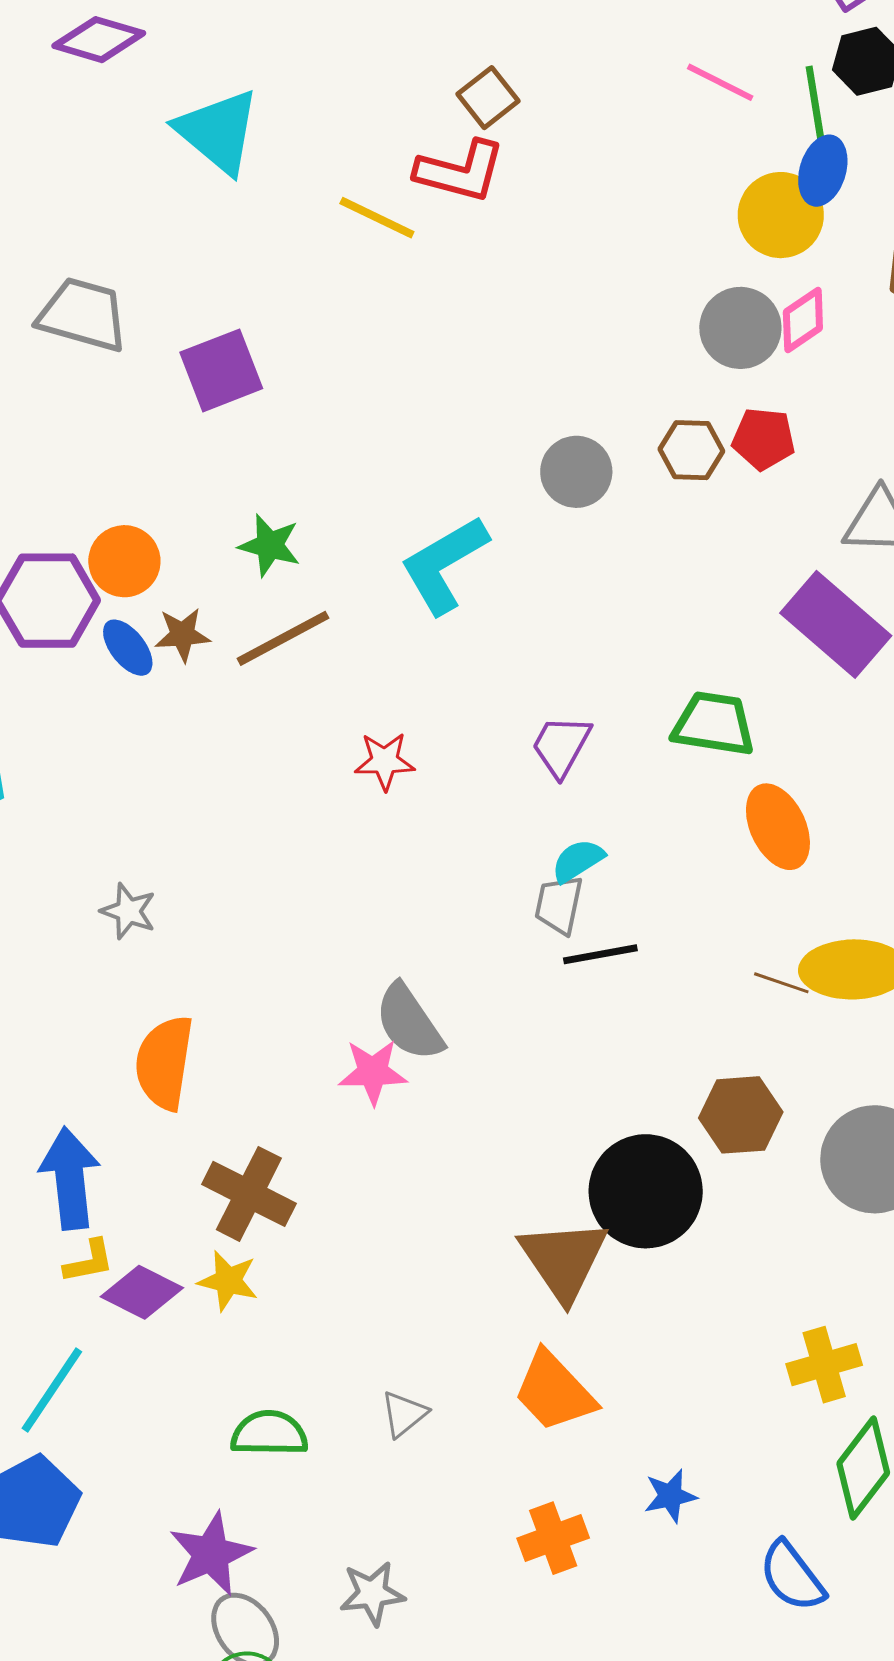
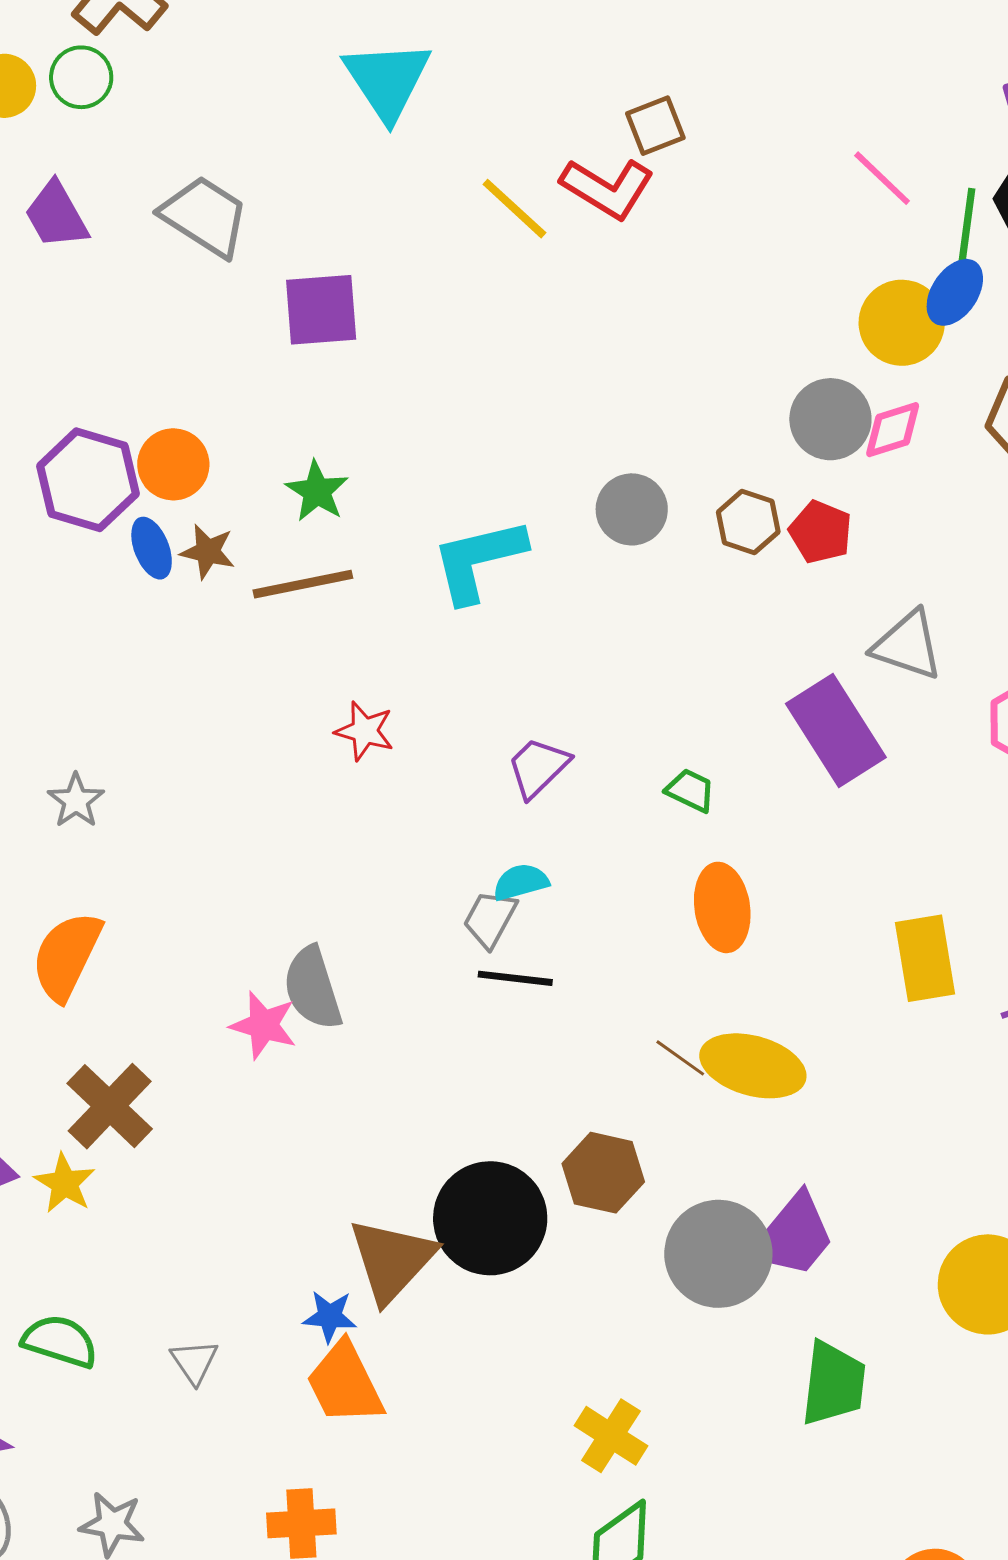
green trapezoid: (714, 724) -> (690, 790), size x0.6
yellow cross: (824, 1365) -> (611, 1436), turned 32
gray triangle: (404, 1414) -> (194, 1362), turned -42
blue star: (670, 1496) -> (330, 1316), moved

